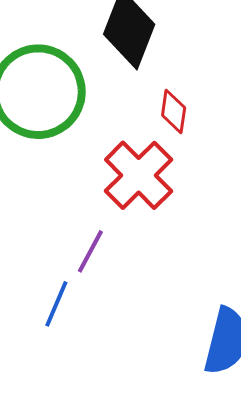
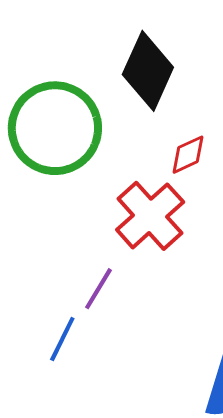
red diamond: (174, 112) -> (188, 155), turned 54

